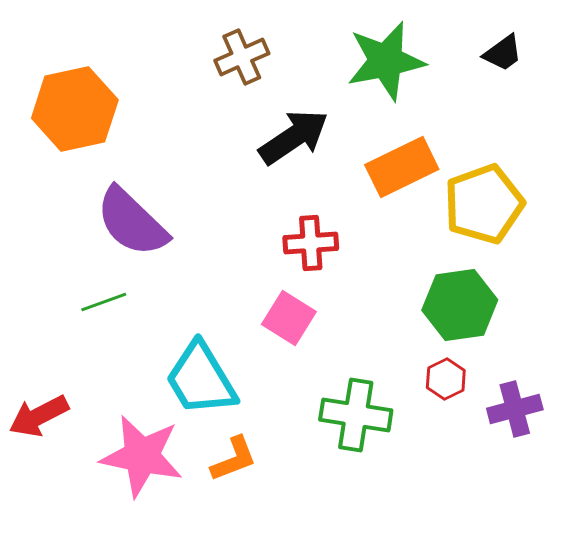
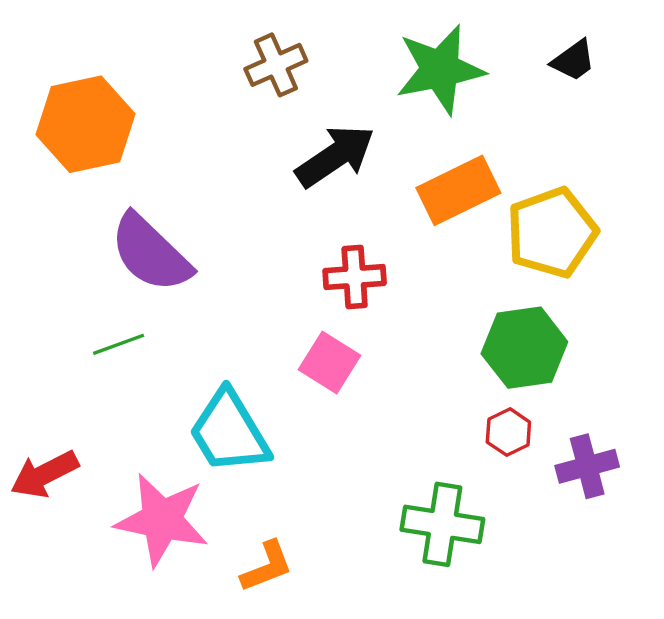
green cross: (356, 415) -> (442, 524), moved
orange L-shape: (234, 459) -> (267, 567), moved

